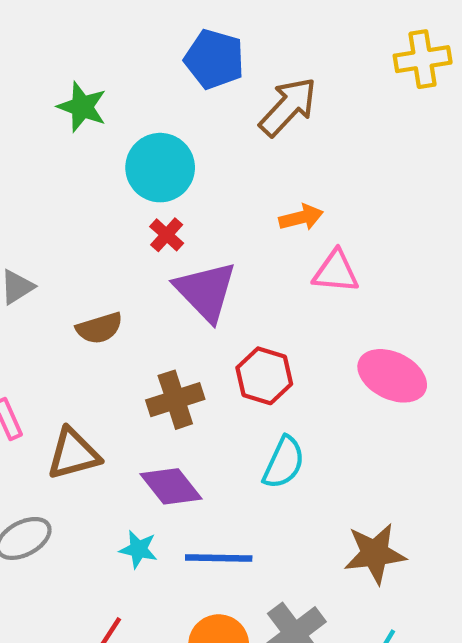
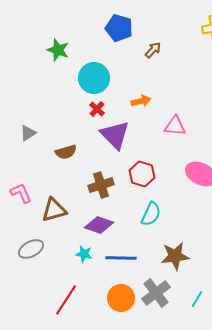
brown arrow: (288, 107) -> (153, 50), size x0.6
orange arrow: (301, 217) -> (141, 101), moved
purple diamond: (171, 486) -> (99, 225), turned -32
brown star: (375, 554) -> (175, 256), moved

